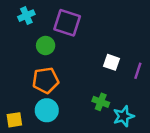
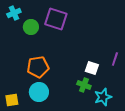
cyan cross: (26, 16) -> (14, 13), moved
green circle: (46, 46) -> (31, 27), moved
white square: (111, 62) -> (92, 68), moved

